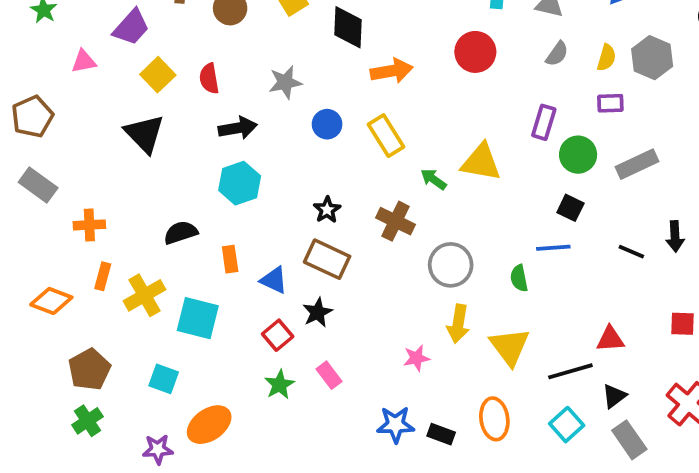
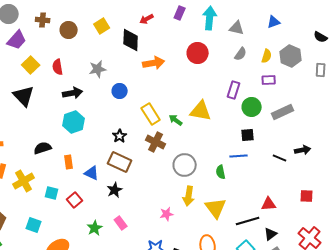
yellow rectangle: (386, 136) -> (151, 114), moved
black square: (570, 208) -> (248, 135), turned -32
black arrow: (675, 236) -> (303, 150), turned -98
cyan square: (198, 318) -> (52, 193), size x0.6
red square: (278, 335) -> (75, 200), moved

